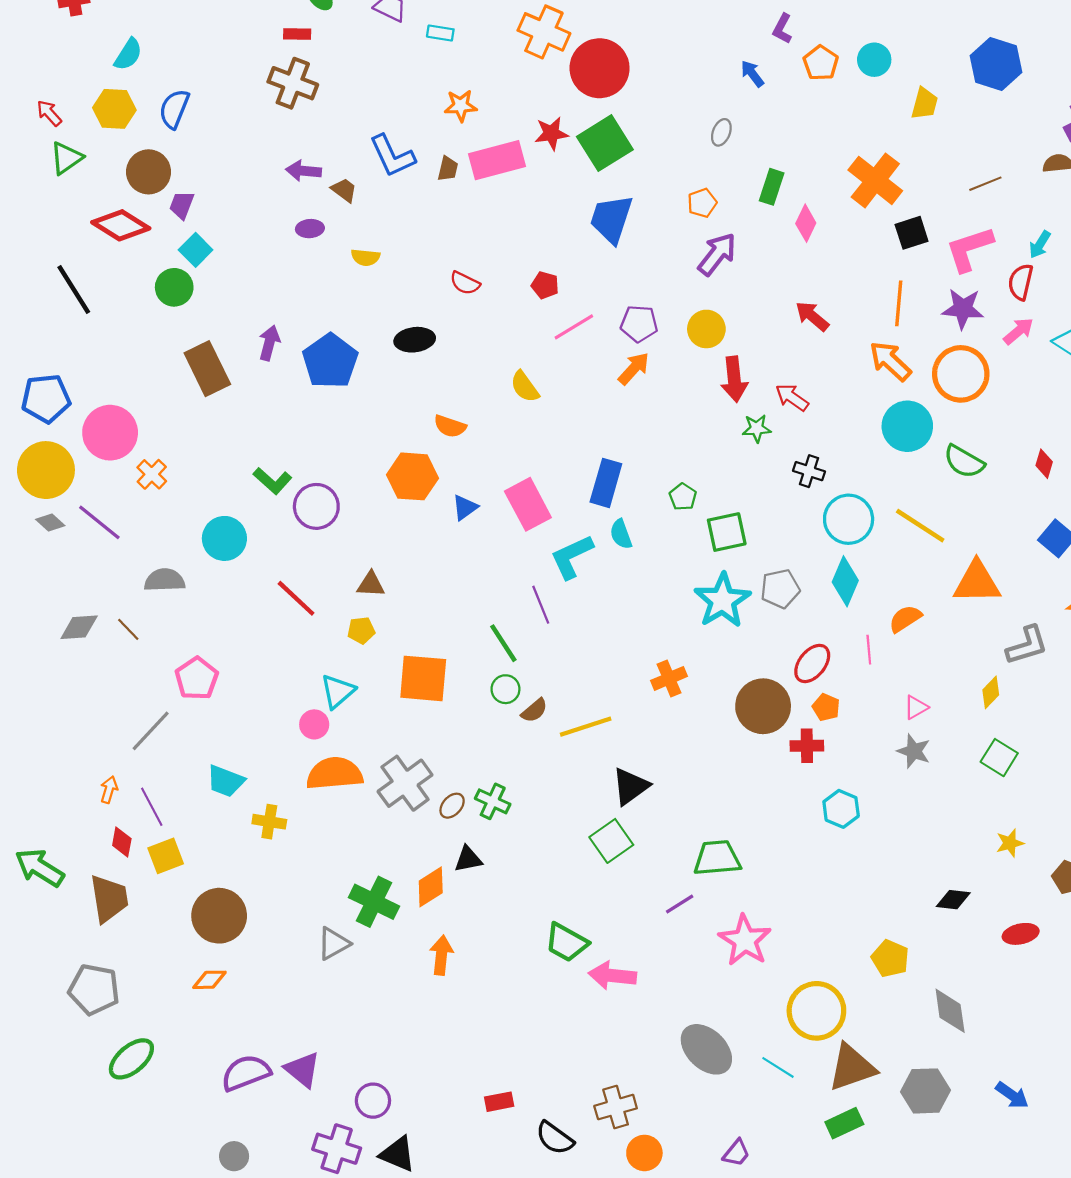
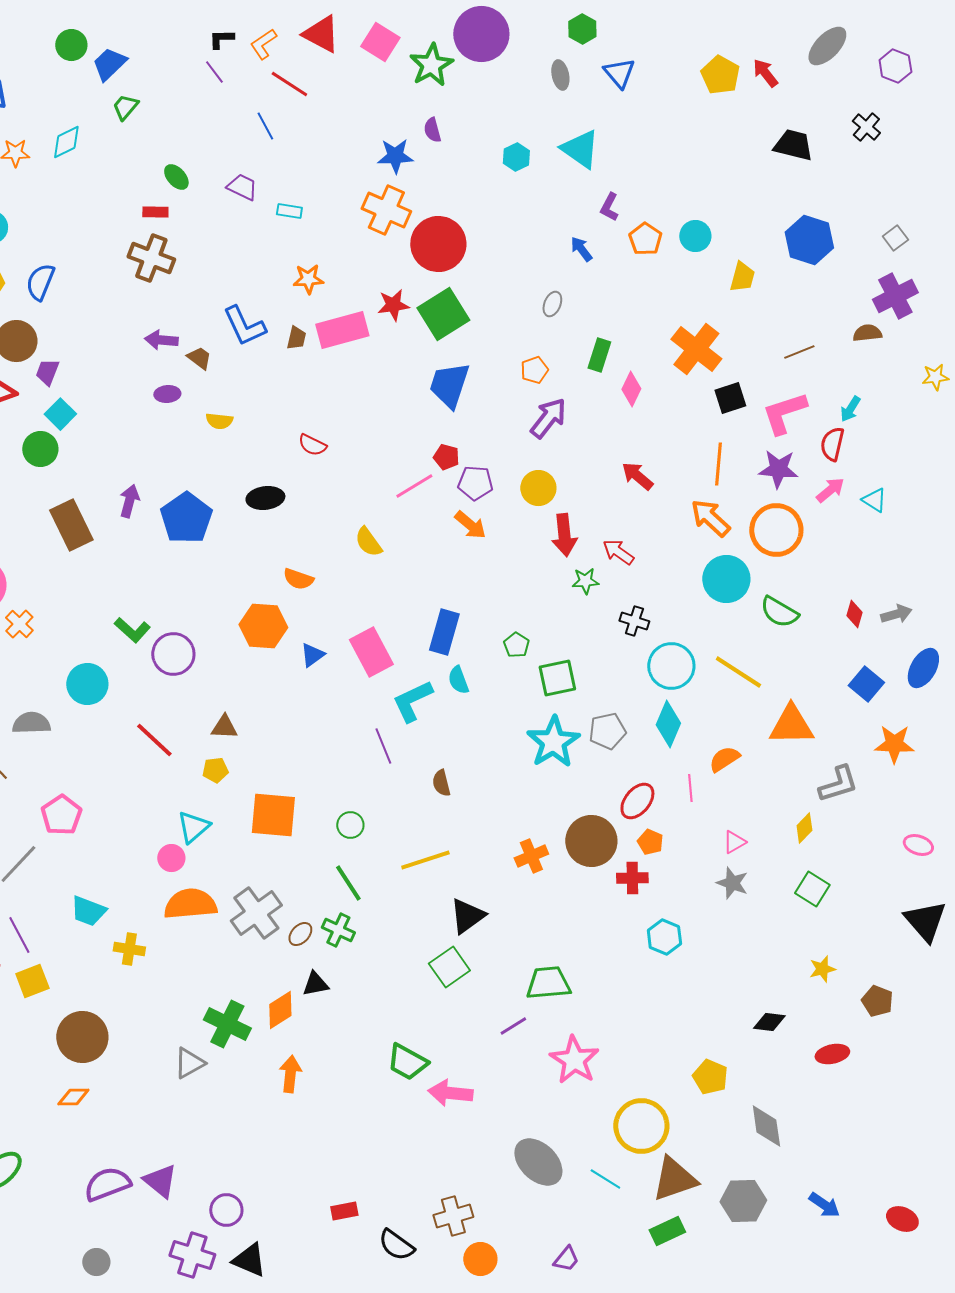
red pentagon: (545, 285) -> (446, 457), moved
orange arrow: (634, 369) -> (470, 525), turned 88
green line: (503, 643) -> (348, 883), moved
orange cross: (669, 678) -> (531, 856), moved
brown semicircle: (534, 711) -> (441, 783), moved, turned 116

